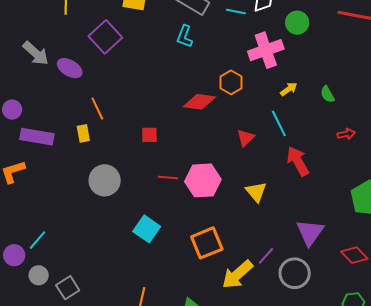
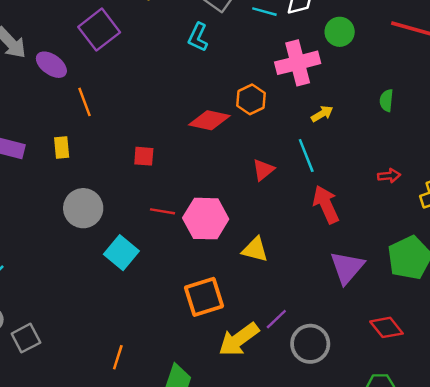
green semicircle: (327, 94) -> (386, 100), moved, turned 30
orange line: (97, 109) -> (84, 102), moved
yellow triangle: (256, 192) -> (255, 250), moved, turned -40
cyan square: (147, 229) -> (121, 253), moved
purple triangle: (310, 232) -> (347, 268), moved

